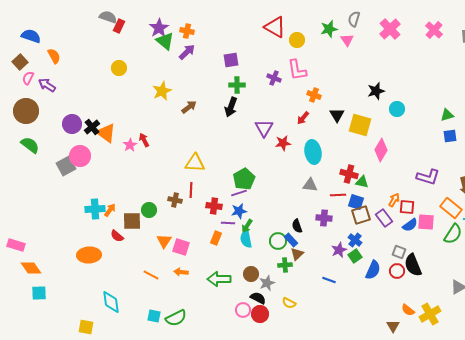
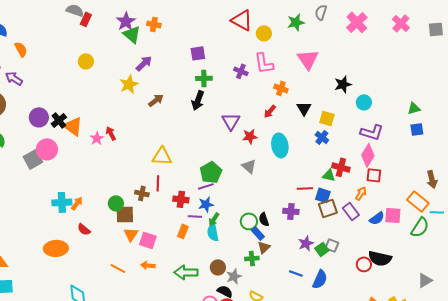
pink triangle: (347, 40) -> (308, 59), moved, size x1.6
purple arrow: (187, 52) -> (144, 63), moved
yellow square: (360, 125) -> (327, 118), size x0.7
pink diamond: (381, 150) -> (368, 155), moved
red cross: (349, 174) -> (341, 167), moved
purple L-shape: (428, 177) -> (372, 132), moved
gray triangle: (310, 185) -> (249, 166), moved, turned 35
red square: (407, 207) -> (374, 175), moved
brown square: (132, 221) -> (125, 214), moved
blue cross: (355, 240) -> (322, 137), moved
green circle: (278, 241) -> (249, 221), moved
gray square: (399, 252) -> (332, 245), moved
black semicircle: (413, 265) -> (380, 258), turned -55
blue semicircle: (373, 270) -> (320, 279), moved

